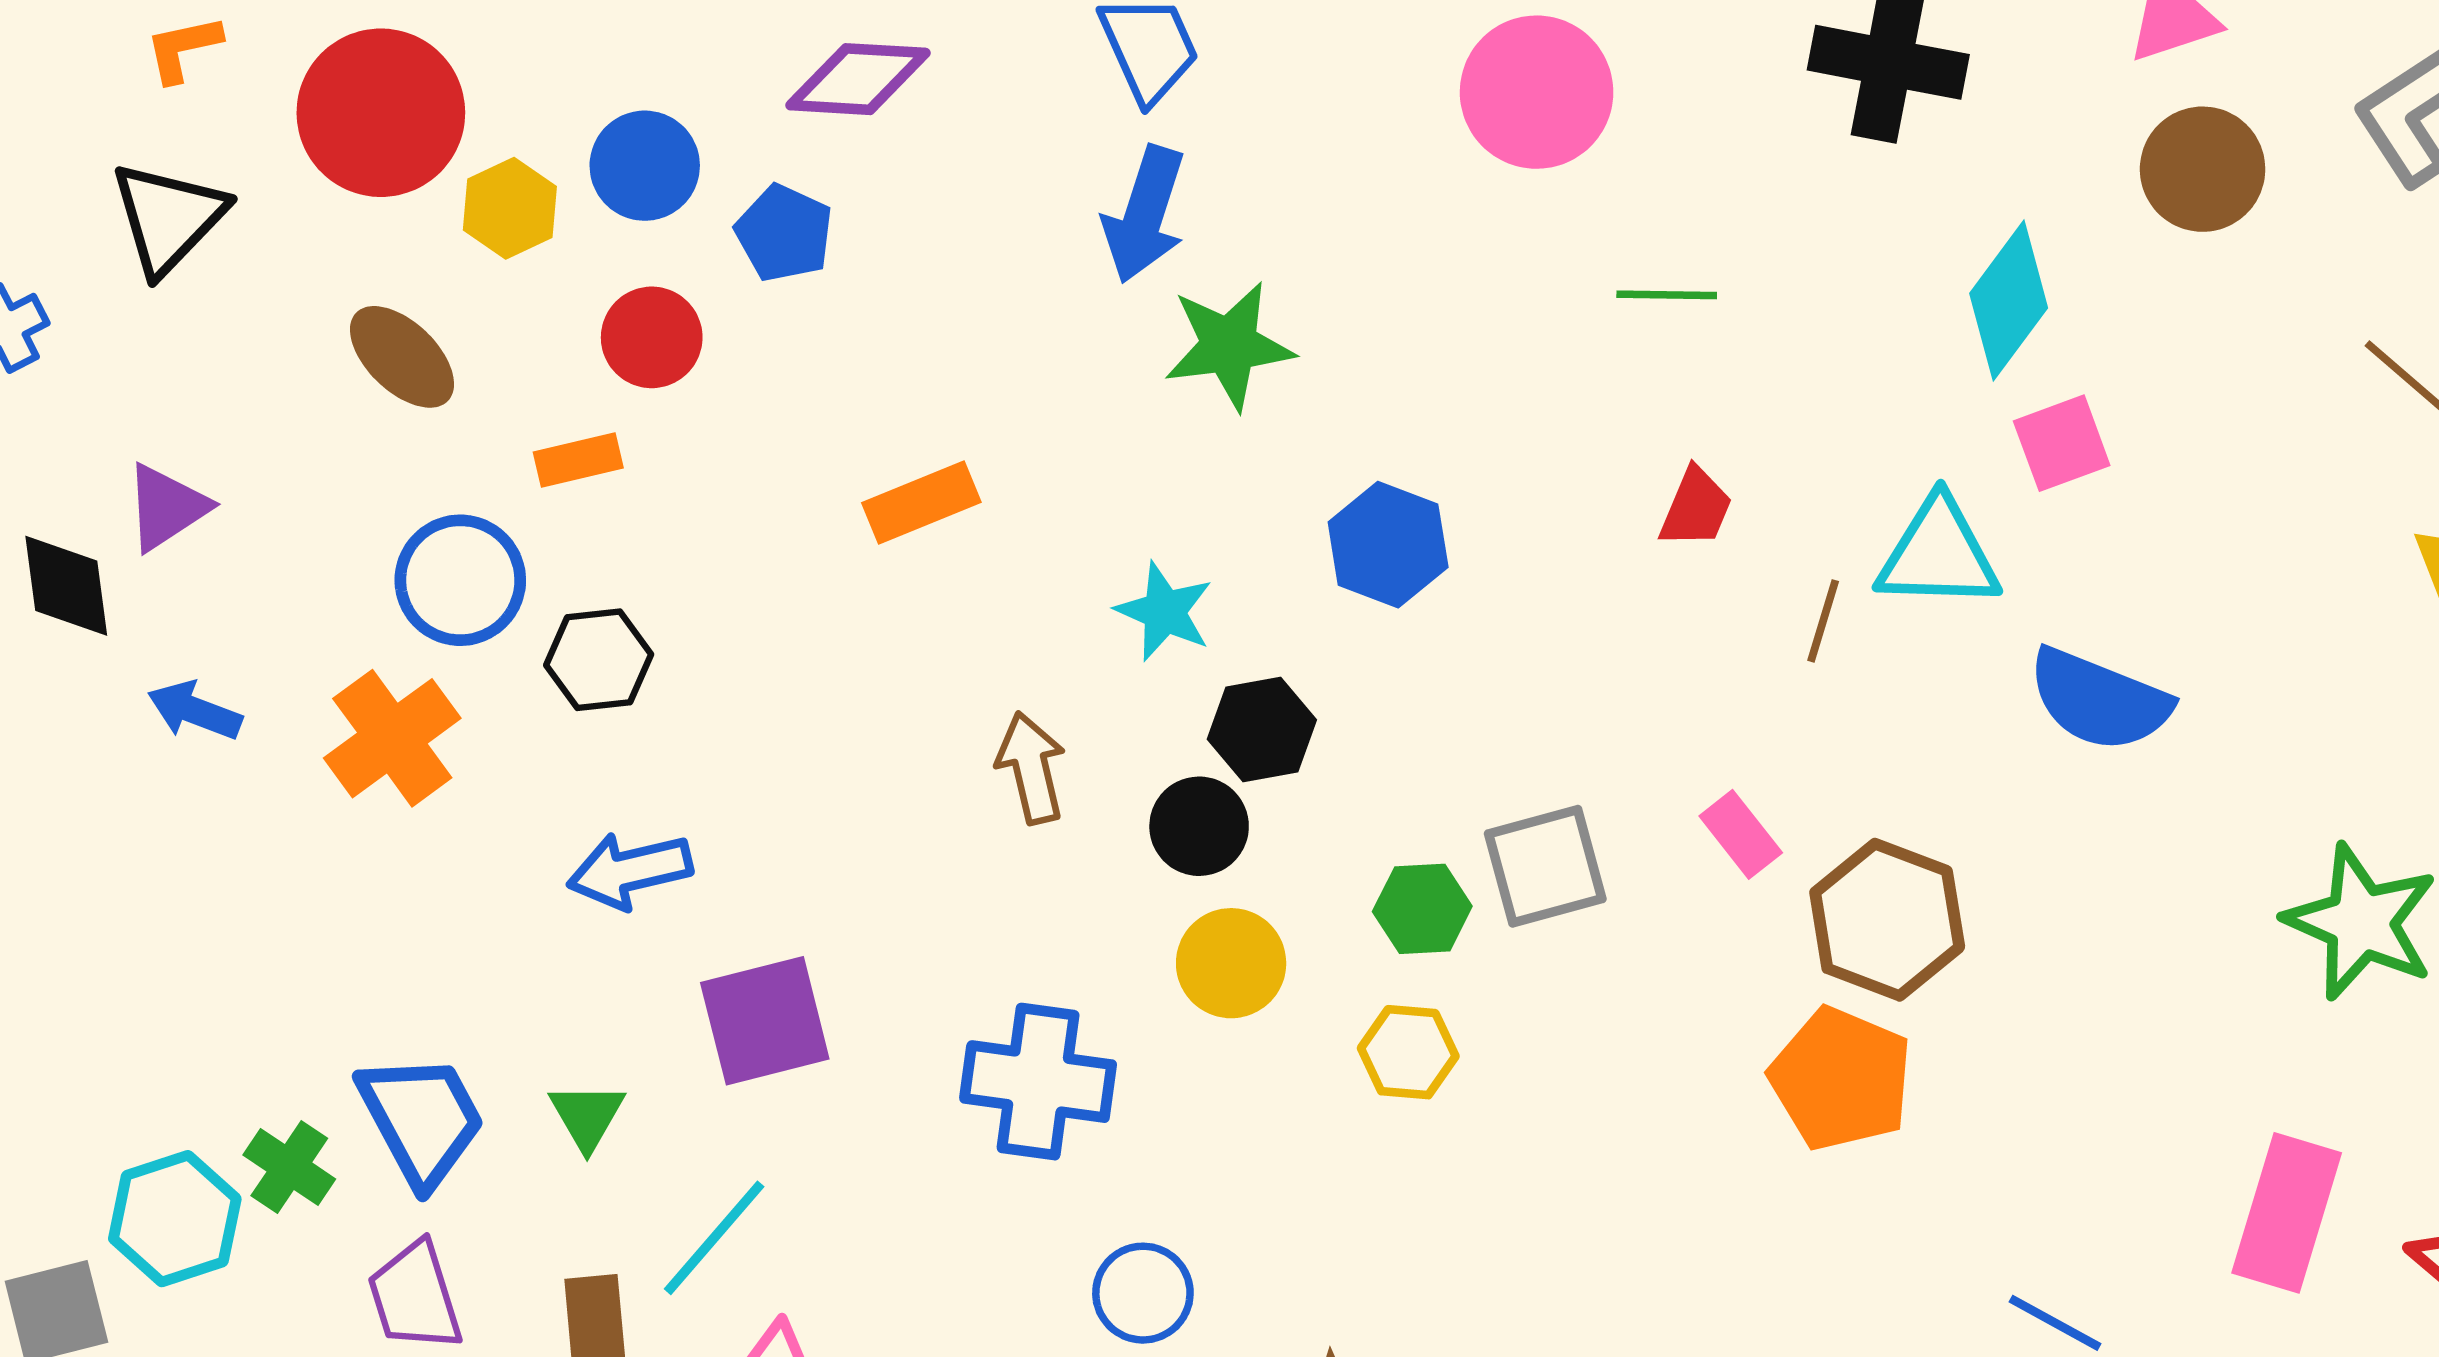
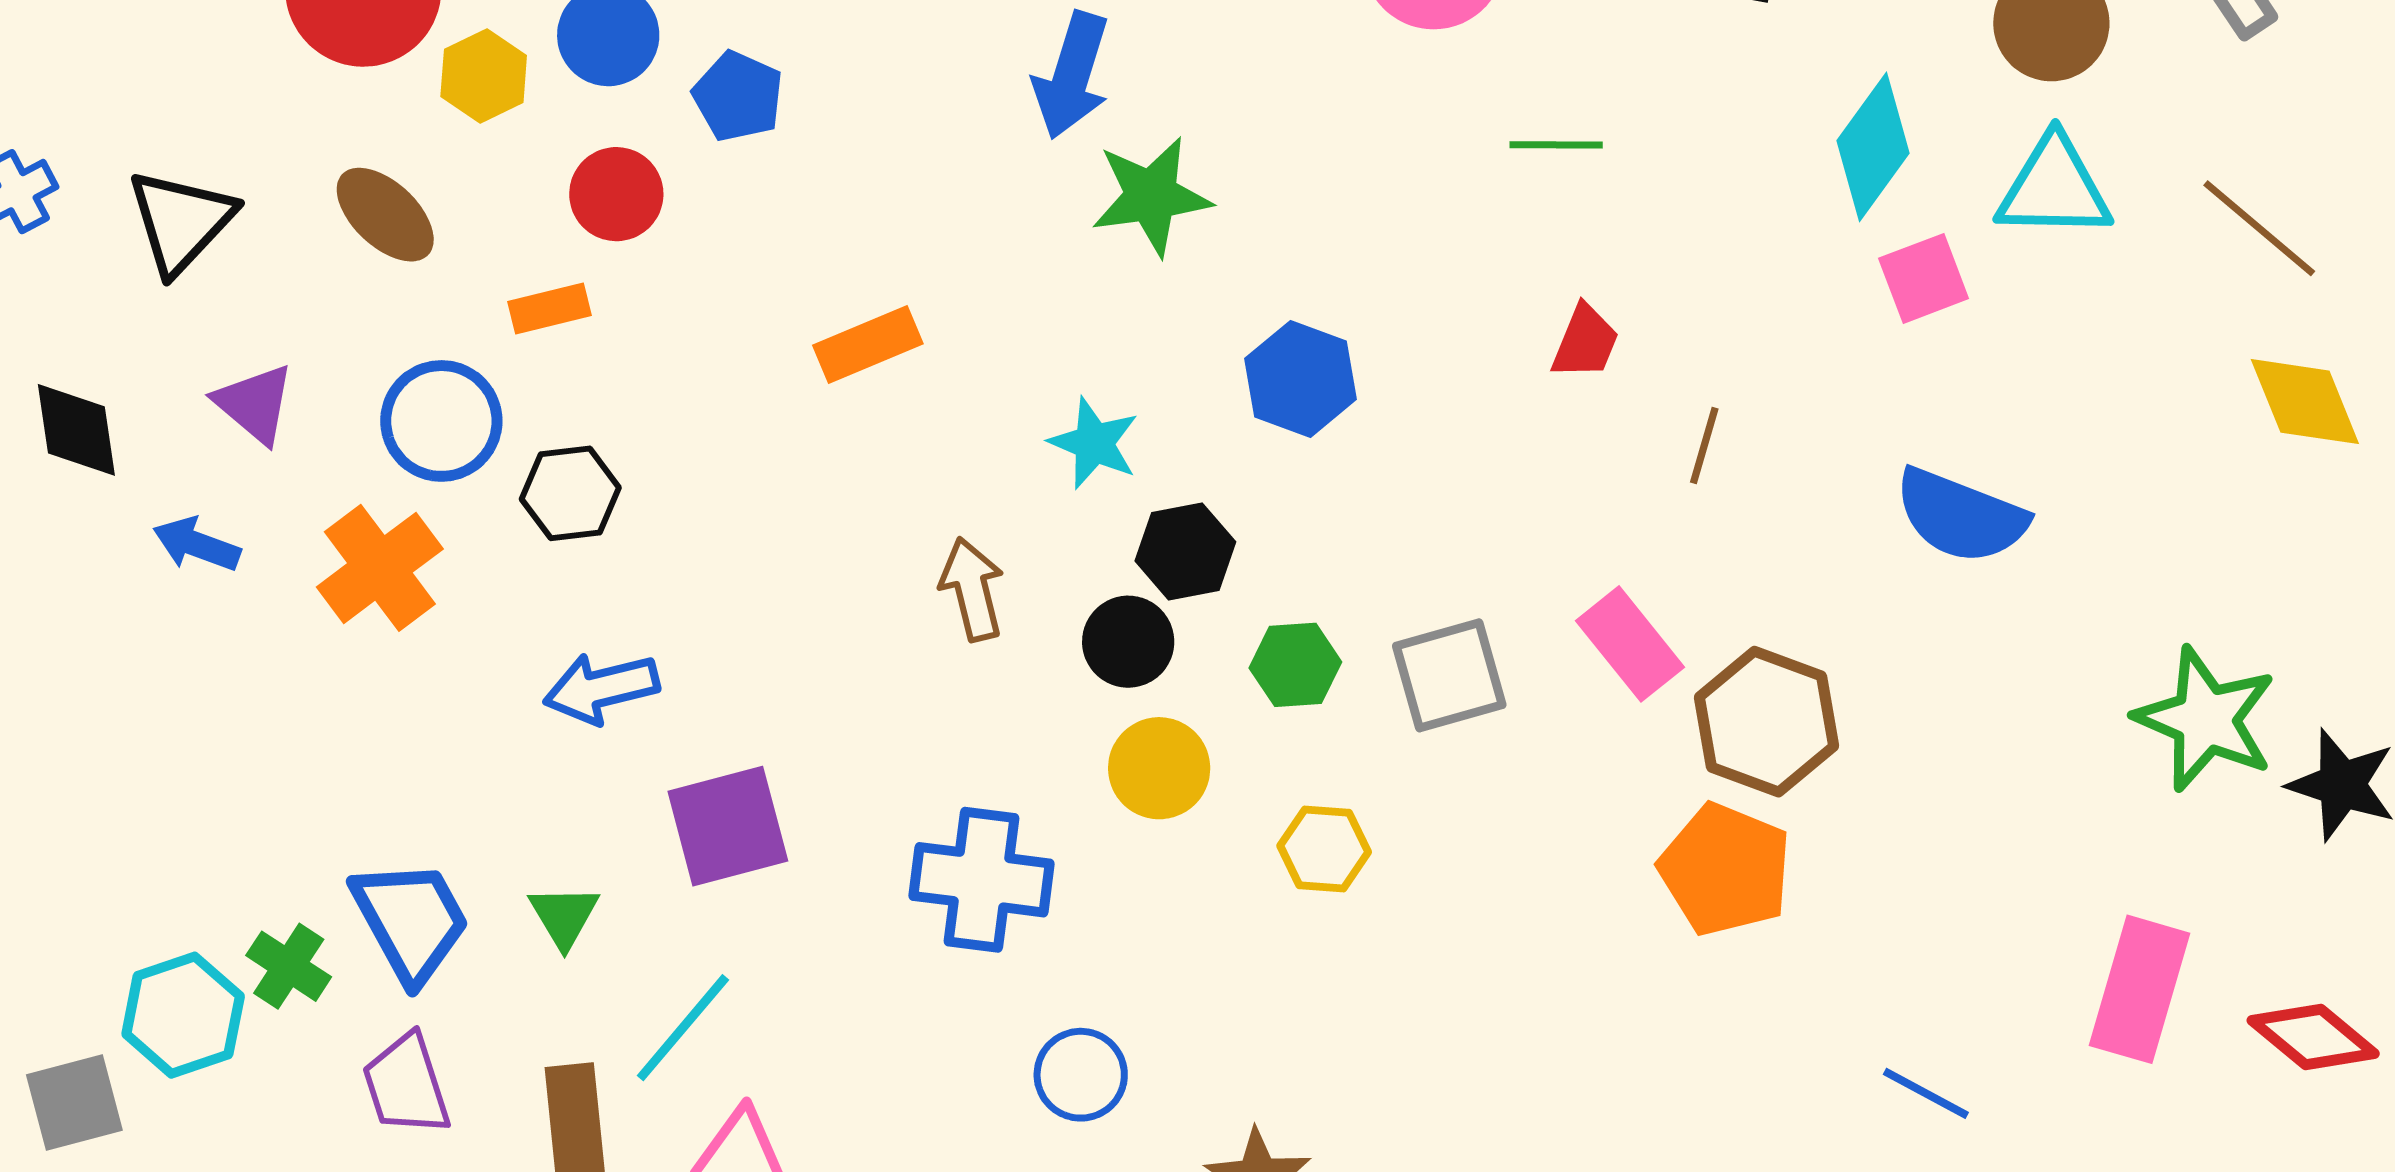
black triangle: (168, 218) -> (181, 221), moved
purple triangle: (166, 507) -> (255, 404), moved, turned -46
cyan triangle: (1938, 554) -> (2054, 188), moved
pink rectangle: (1741, 834) -> (1630, 644), size x1.4
green hexagon: (1422, 909) -> (1295, 665), moved

